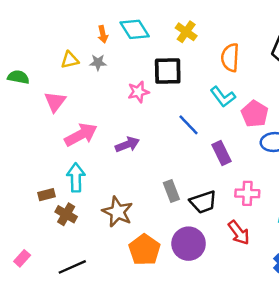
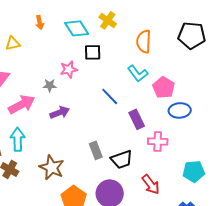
cyan diamond: (135, 29) -> (77, 28), moved
gray star: (98, 62) -> (50, 85), moved
black square: (168, 71) -> (93, 52), size x0.7
pink cross: (247, 193) -> (158, 141), moved

